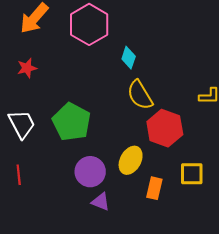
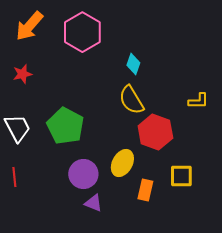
cyan diamond: (129, 58) -> (133, 64), moved

